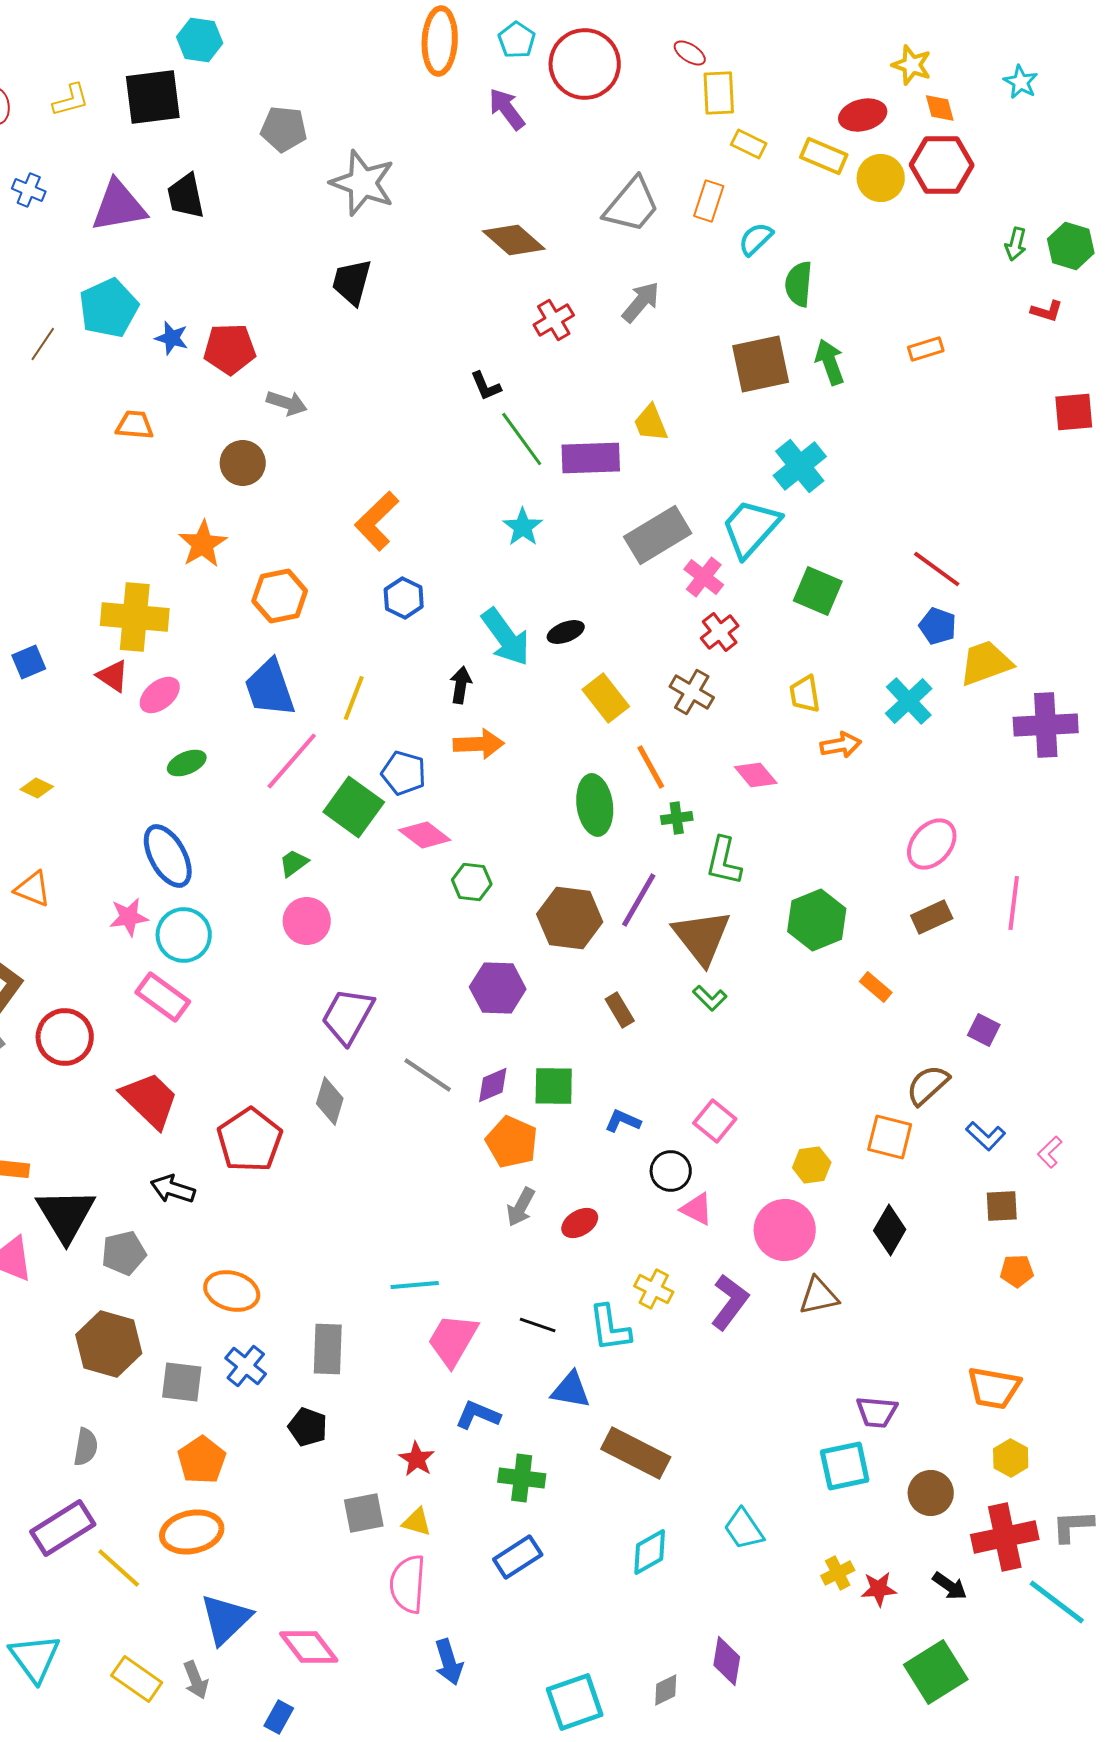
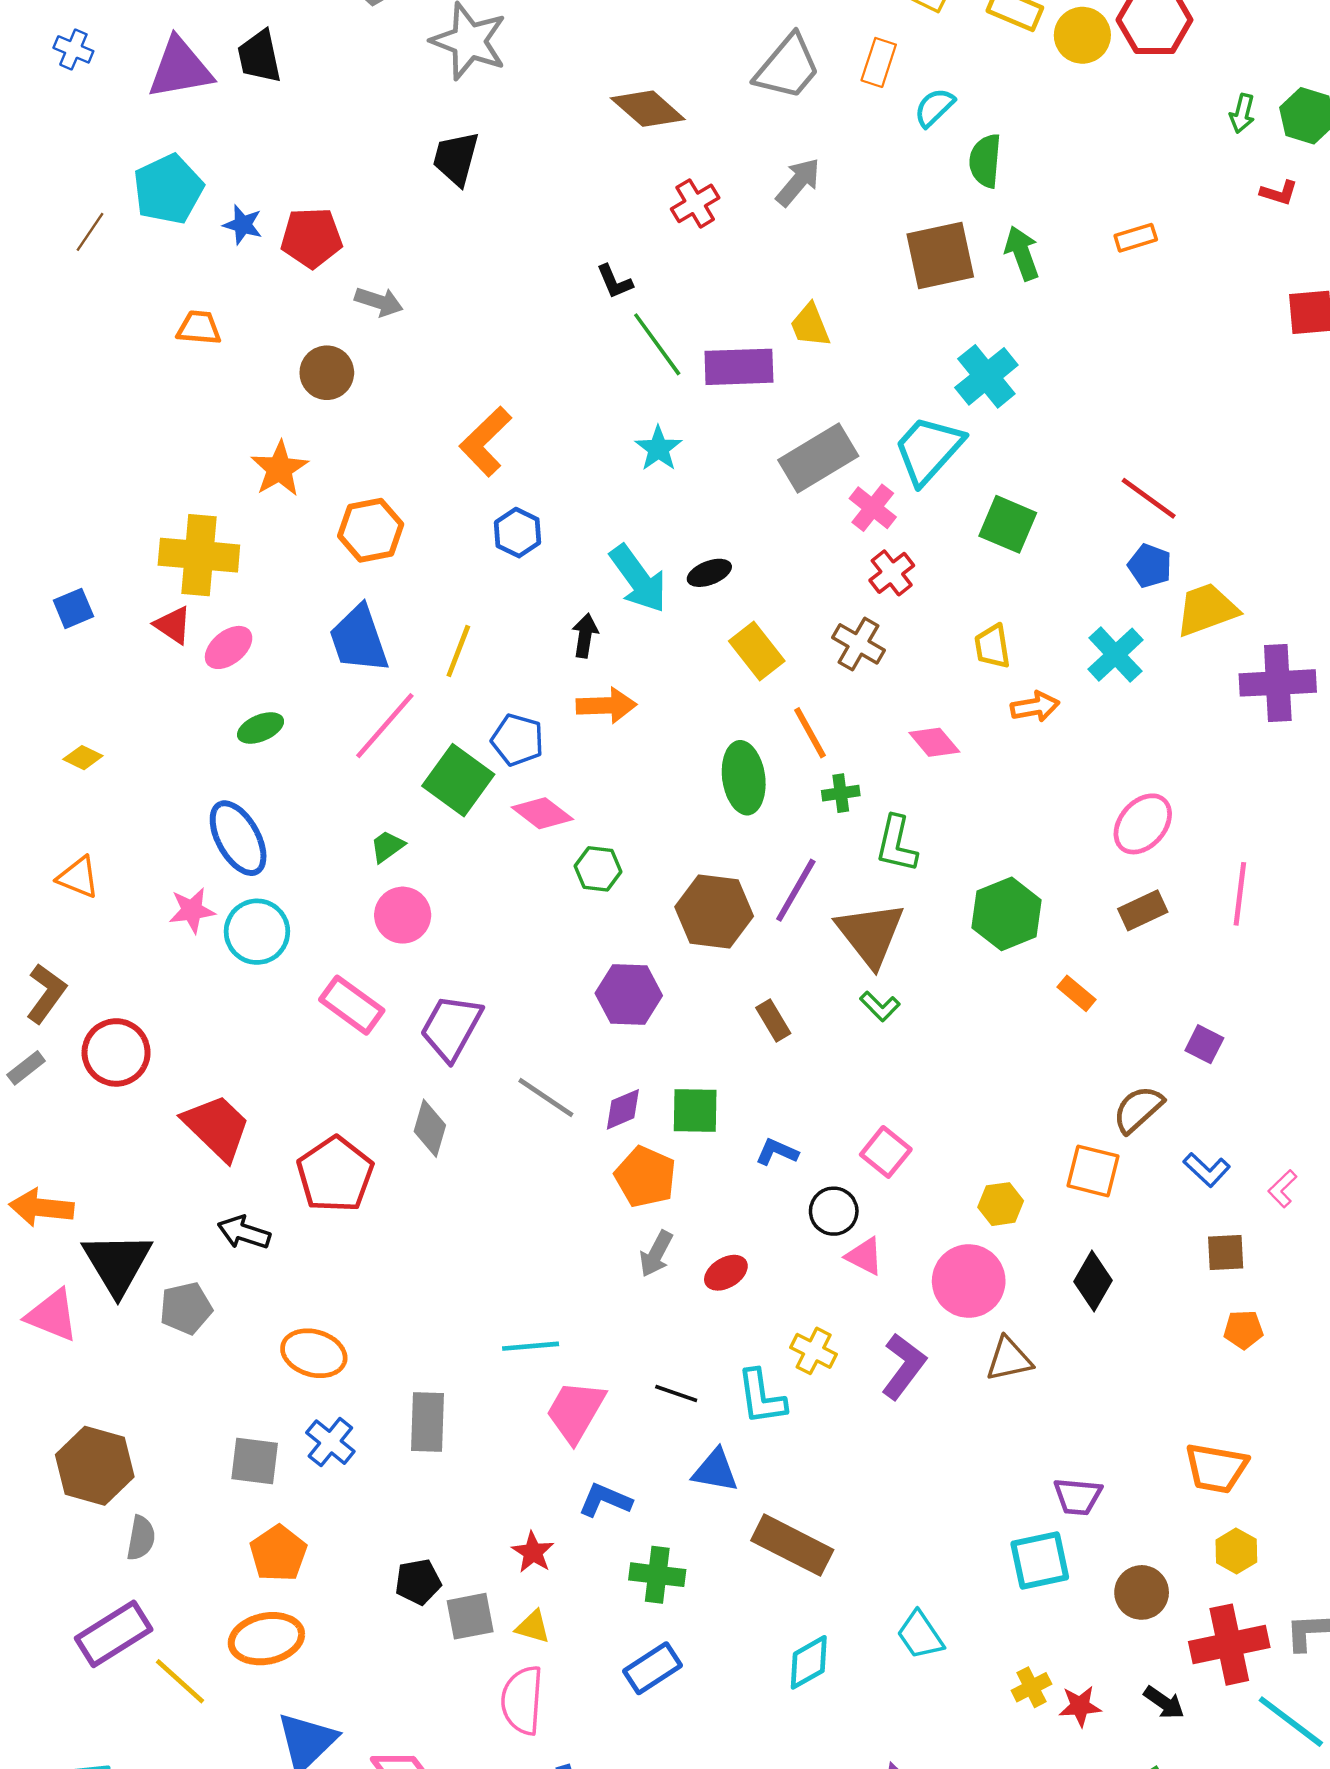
pink rectangle: (163, 997) -> (352, 1005), moved
brown hexagon: (109, 1344) -> (95, 1466), moved
black pentagon: (308, 1427) -> (418, 1582), moved, turned -30

